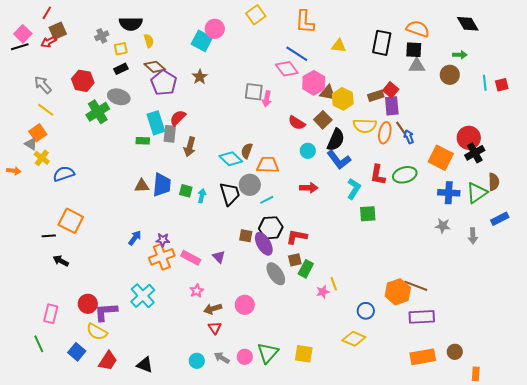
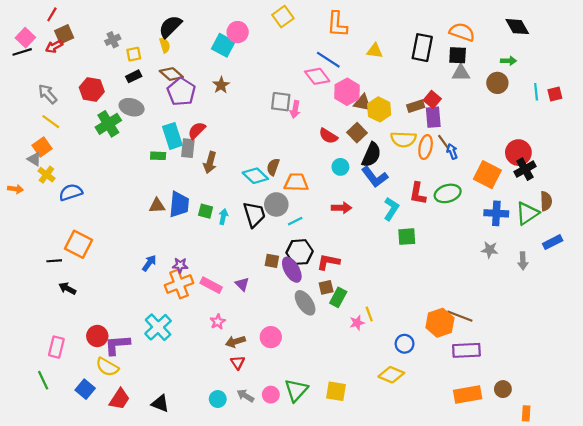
black semicircle: (131, 24) -> (170, 27), moved, turned 135

